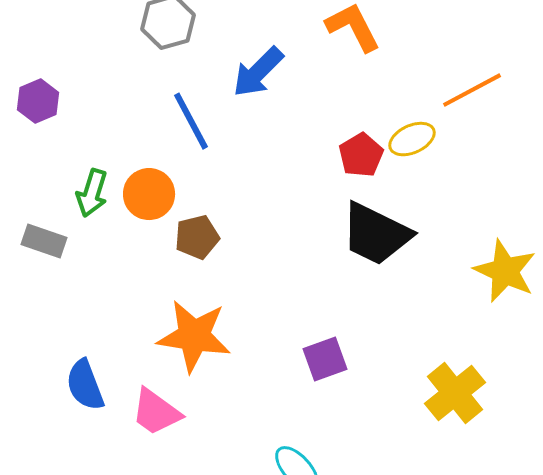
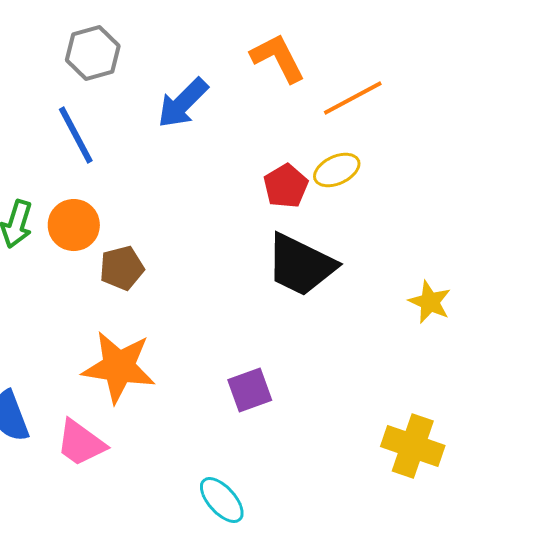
orange line: (472, 90) -> (353, 98), moved
blue line: (191, 121) -> (76, 135), moved
yellow star: (505, 271) -> (430, 302), size x0.7
yellow cross: (455, 393) -> (413, 446), moved, turned -32

